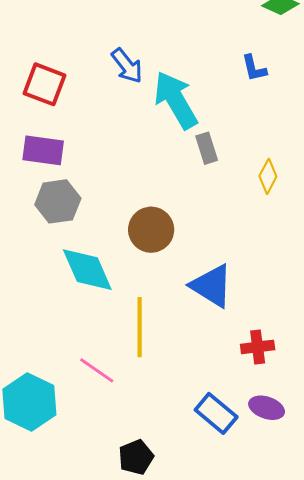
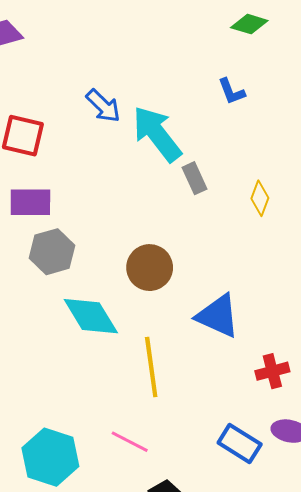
pink line: (97, 370) -> (130, 442), moved

